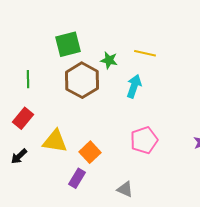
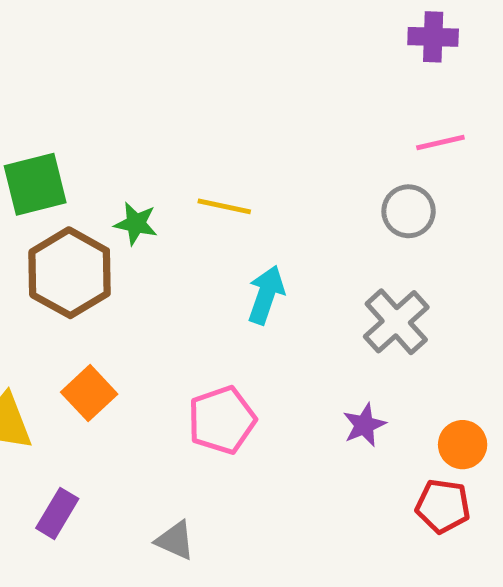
cyan arrow: (134, 86) -> (266, 295), moved
orange square: (90, 152) -> (89, 393), moved

